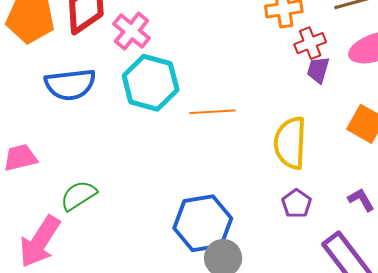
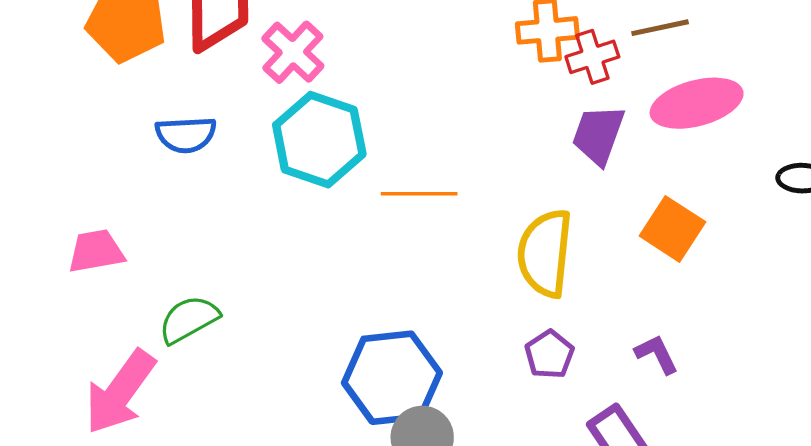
red cross: (310, 43) -> (592, 57), moved
purple trapezoid: (318, 70) -> (598, 135), size x1.4
blue semicircle: (70, 84) -> (186, 135), size x0.7

